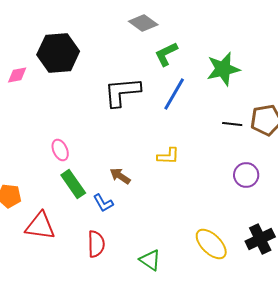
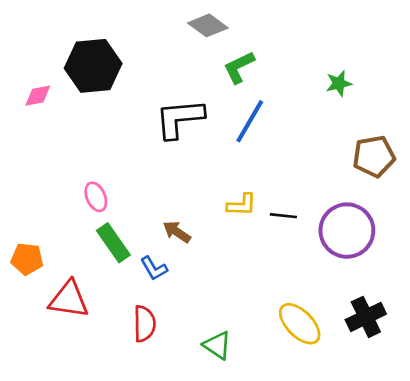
green star: (223, 69) -> (339, 83), moved, size x0.6
black line: (232, 124) -> (283, 216), moved
purple circle: (246, 175) -> (347, 231), size x1.6

